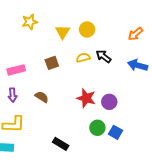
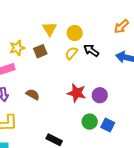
yellow star: (30, 22) -> (17, 48), moved
yellow circle: (87, 29) -> (75, 33), moved
yellow semicircle: (83, 58) -> (71, 53), turned -32
brown square: (52, 63) -> (40, 51), moved

